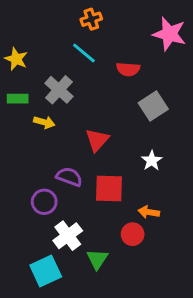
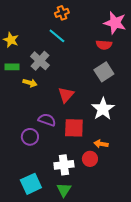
red semicircle: (128, 69) -> (104, 45), moved
white star: (152, 161) -> (103, 109), size x1.6
white cross: (68, 236) -> (64, 165), moved, turned 30
green triangle: (97, 259) -> (64, 190), moved

